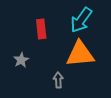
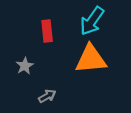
gray arrow: (58, 80) -> (47, 96), moved, turned 63

